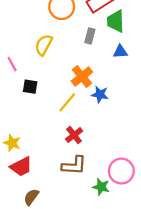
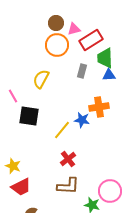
blue triangle: (120, 52) -> (109, 75), moved
orange cross: (82, 76) -> (99, 107), moved, turned 30
black square: (30, 87) -> (29, 116), size x1.5
blue star: (100, 94) -> (82, 120), moved

